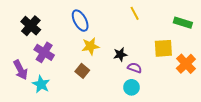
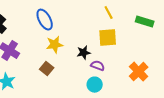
yellow line: (135, 13) -> (109, 13), moved
yellow square: (163, 48) -> (108, 38), moved
orange cross: (186, 64) -> (139, 72), moved

